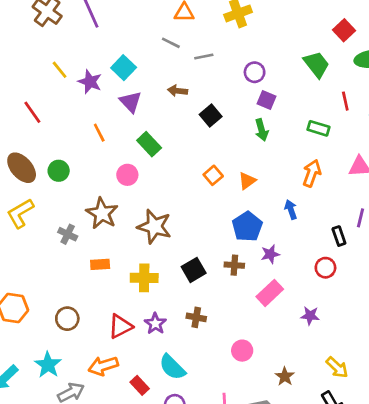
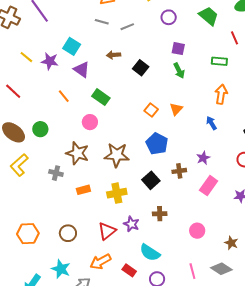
purple circle: (255, 72) -> (169, 17), moved
blue pentagon: (247, 226) -> (157, 144), moved

